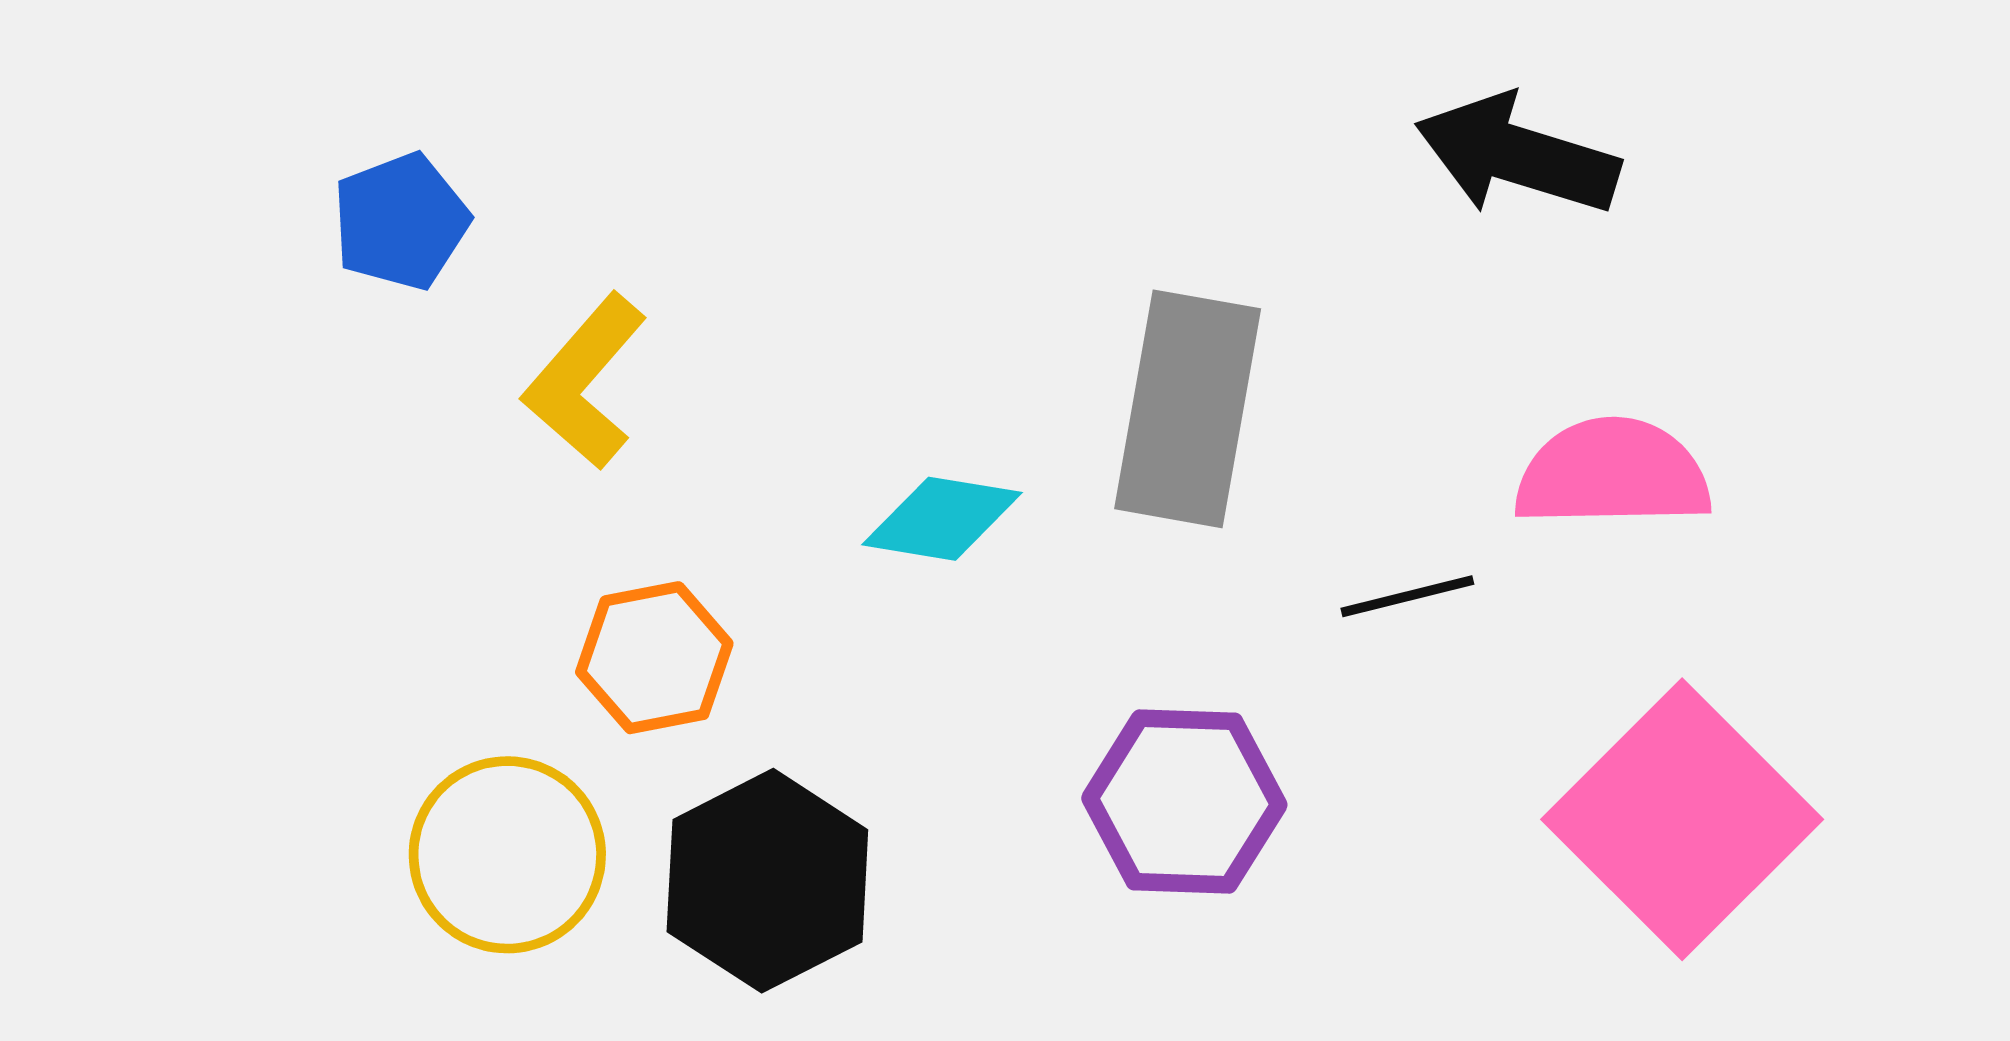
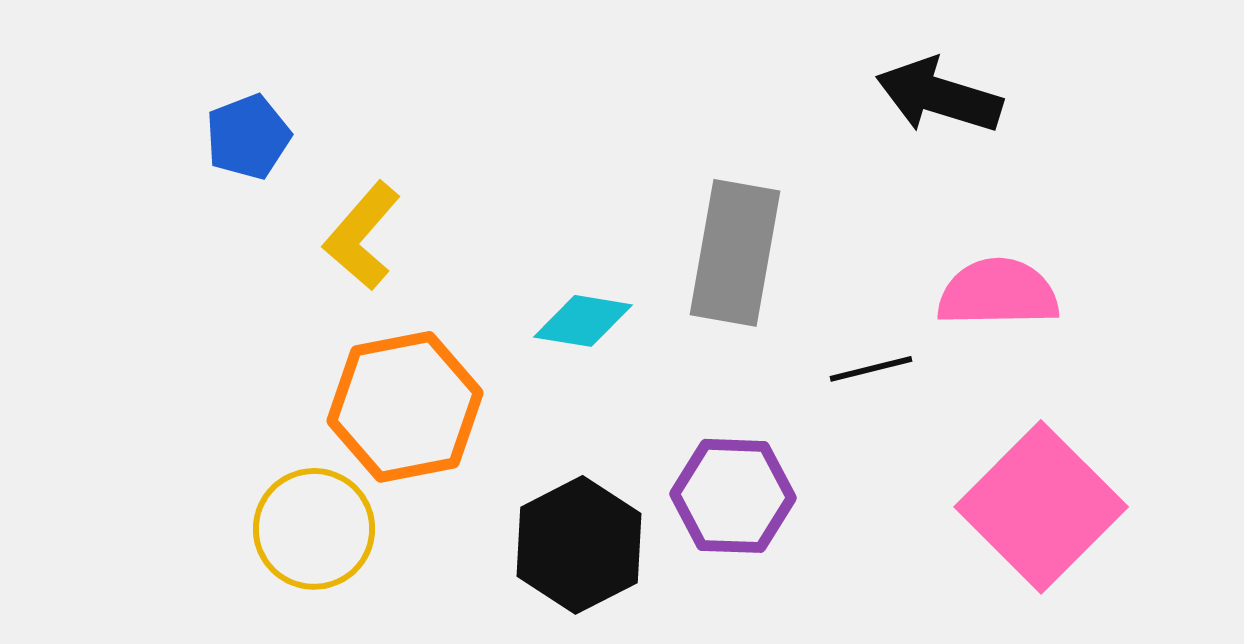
orange hexagon: (654, 658) -> (405, 407), size x1.6
black hexagon: (767, 881) -> (579, 545), moved

